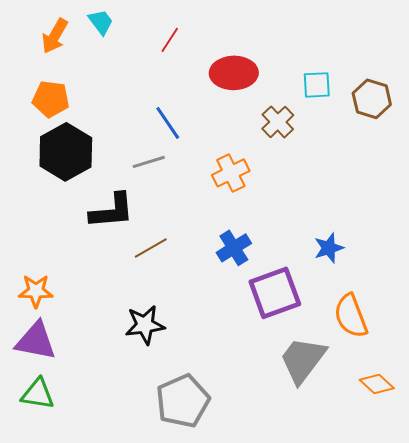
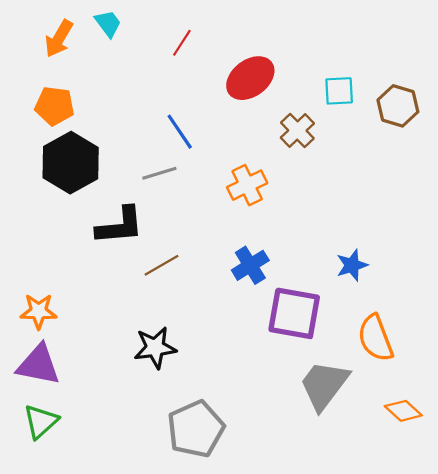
red ellipse: (234, 73) -> (250, 78), turned -36
purple square: (275, 293) -> (294, 313), turned 30
green triangle: (38, 394) -> (41, 421), turned -51

